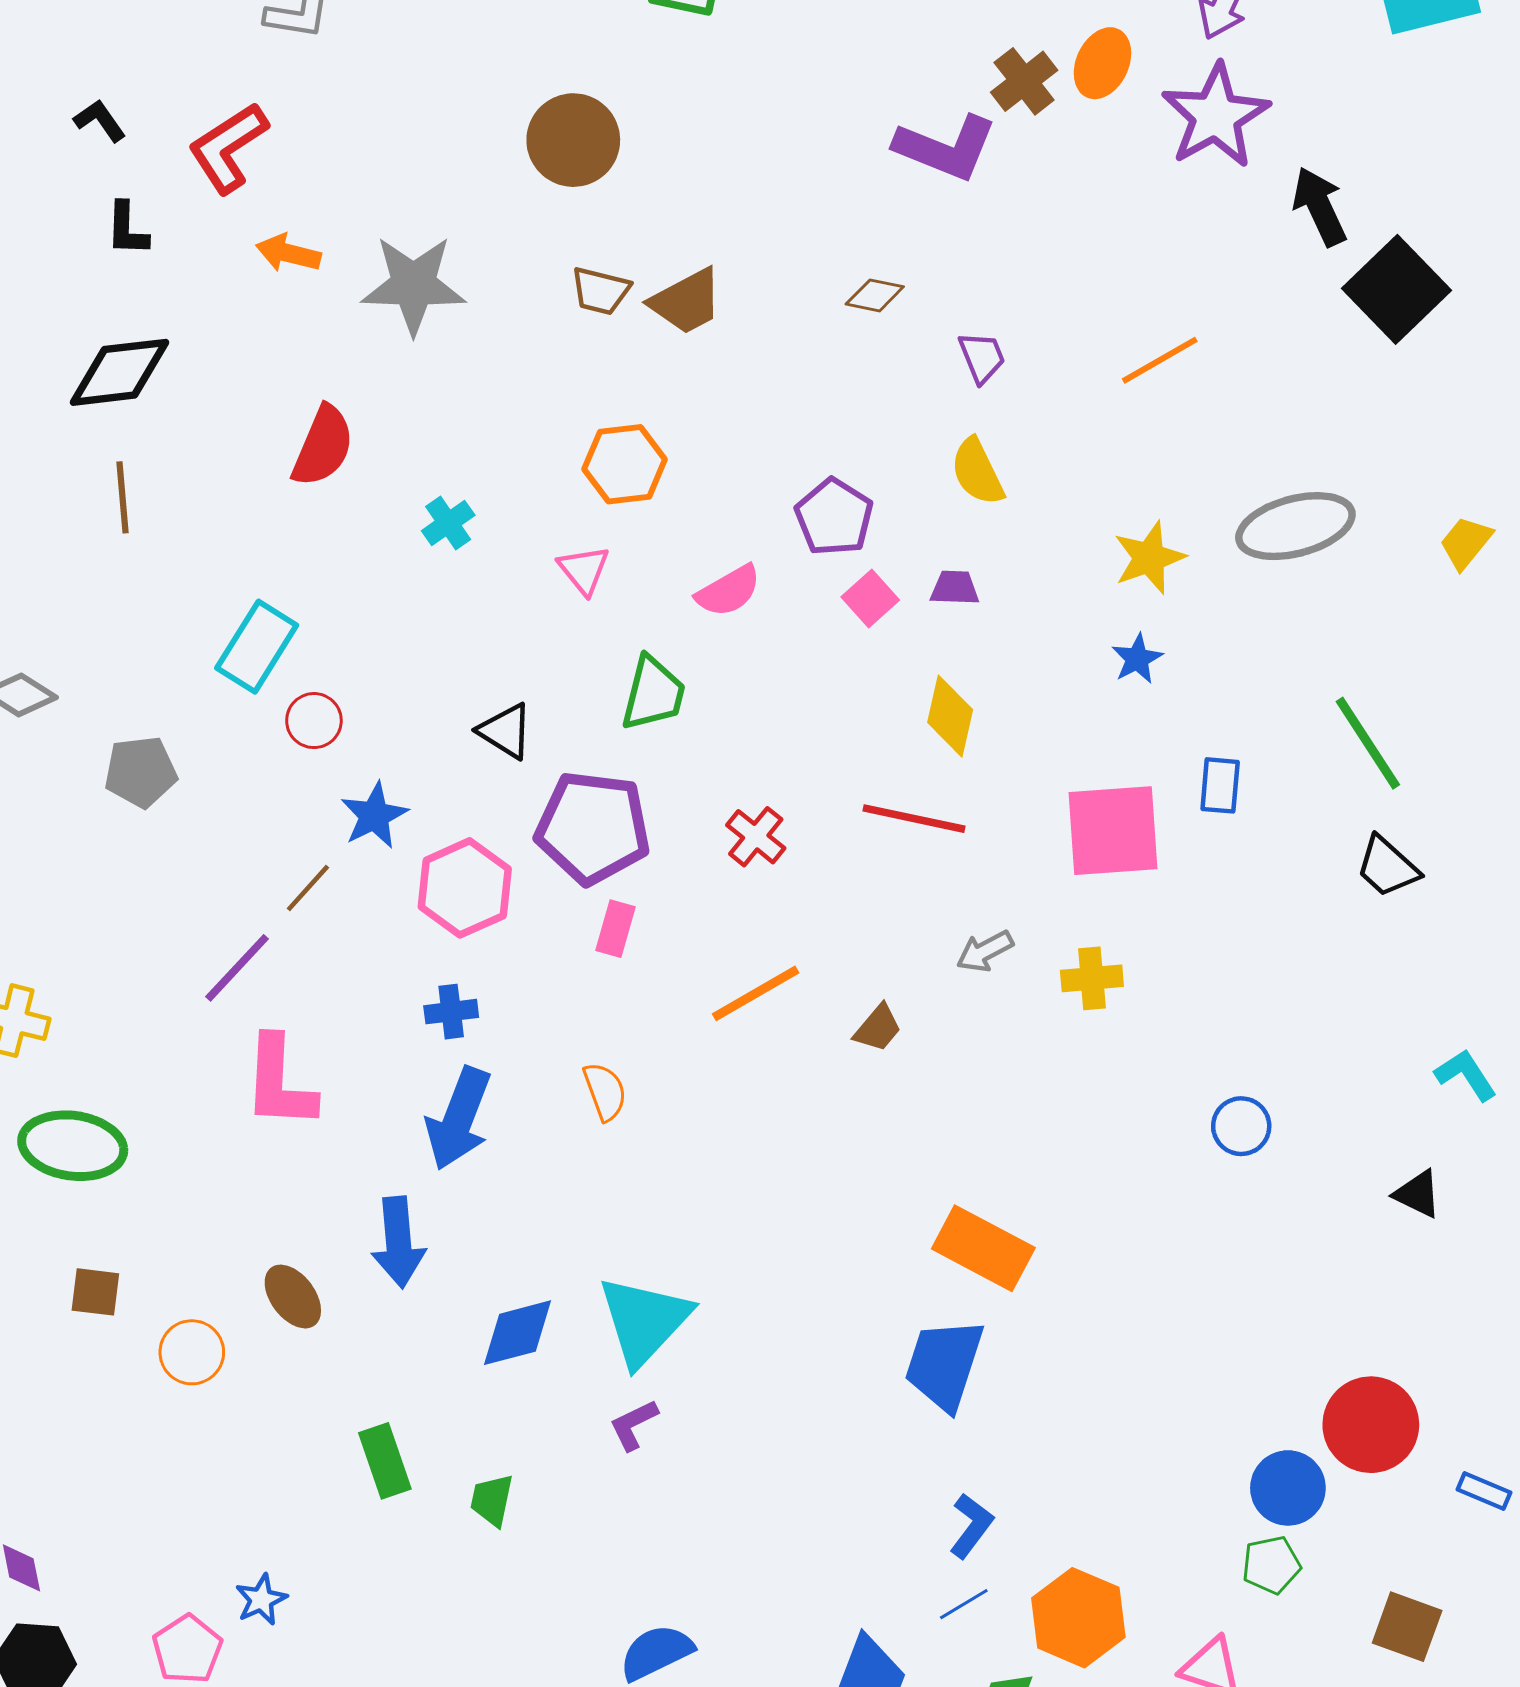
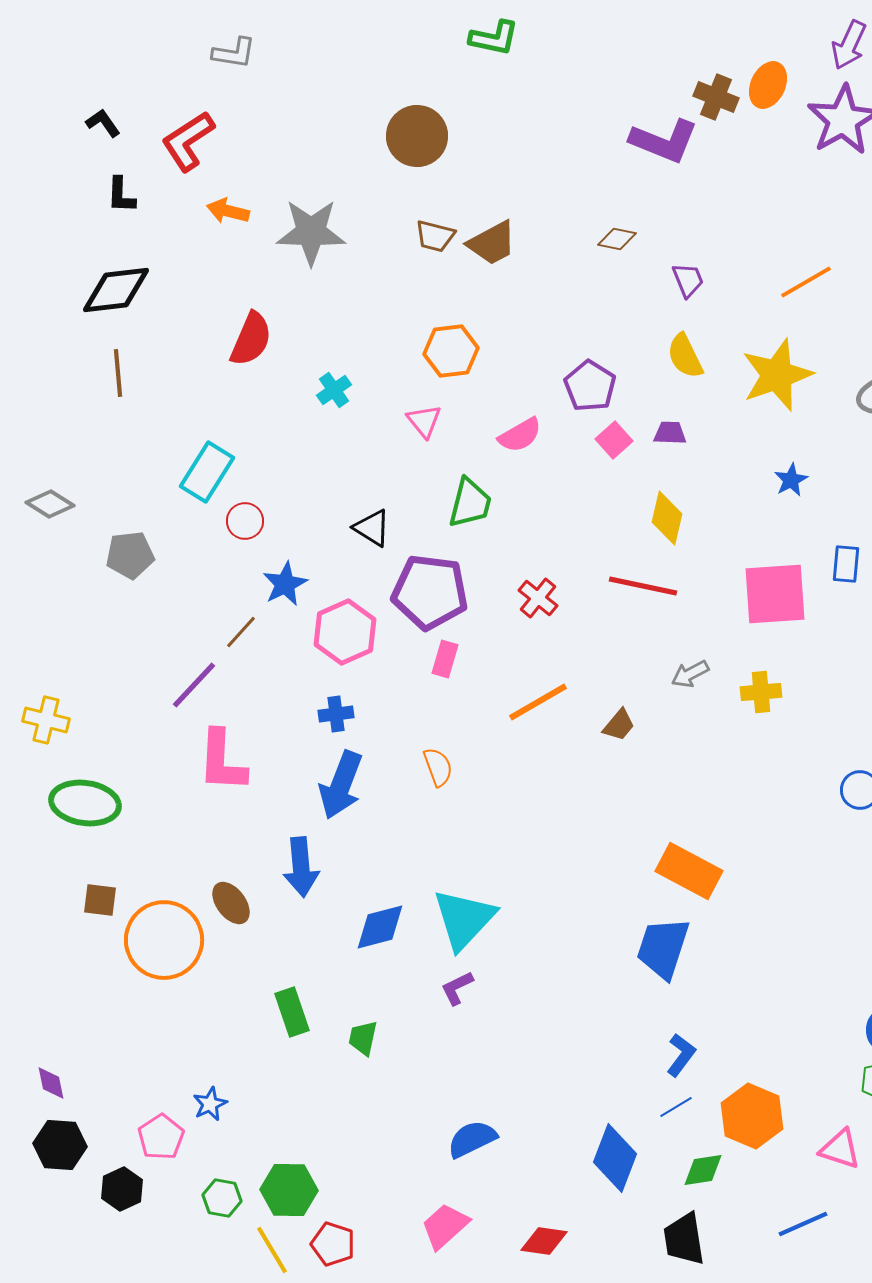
brown cross: (1024, 81) -> (716, 97), turned -30
yellow star: (1149, 558) -> (777, 375), moved, size x1.5
orange circle: (192, 1352) -> (164, 940), size x1.8

